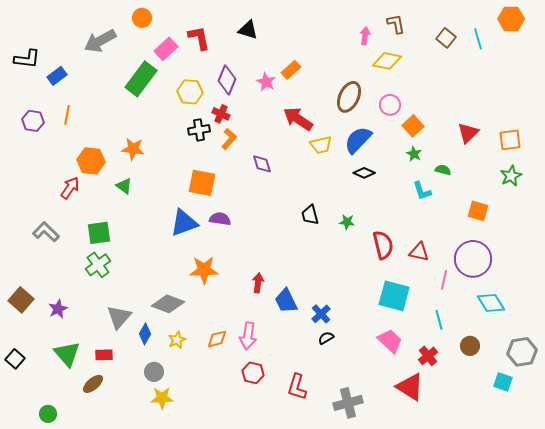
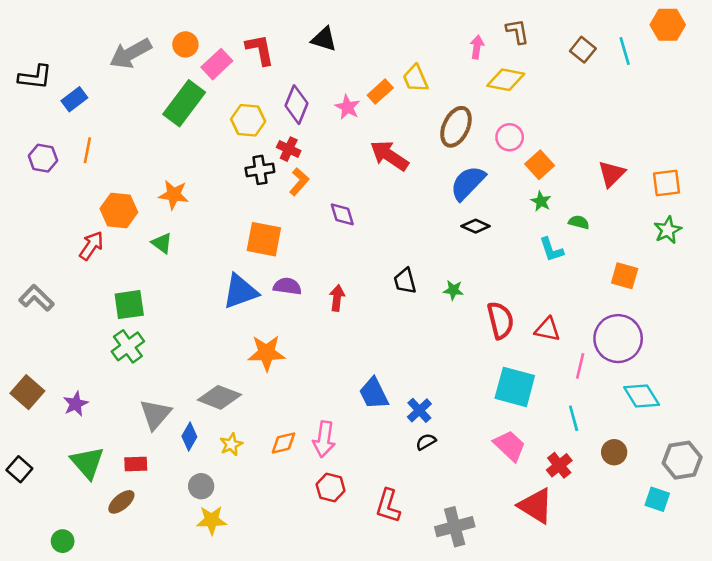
orange circle: (142, 18) -> (185, 44), moved
yellow trapezoid: (321, 145) -> (415, 78), moved, turned 80
gray L-shape: (46, 232) -> (36, 298), moved
red arrow: (258, 283) -> (337, 298), moved

